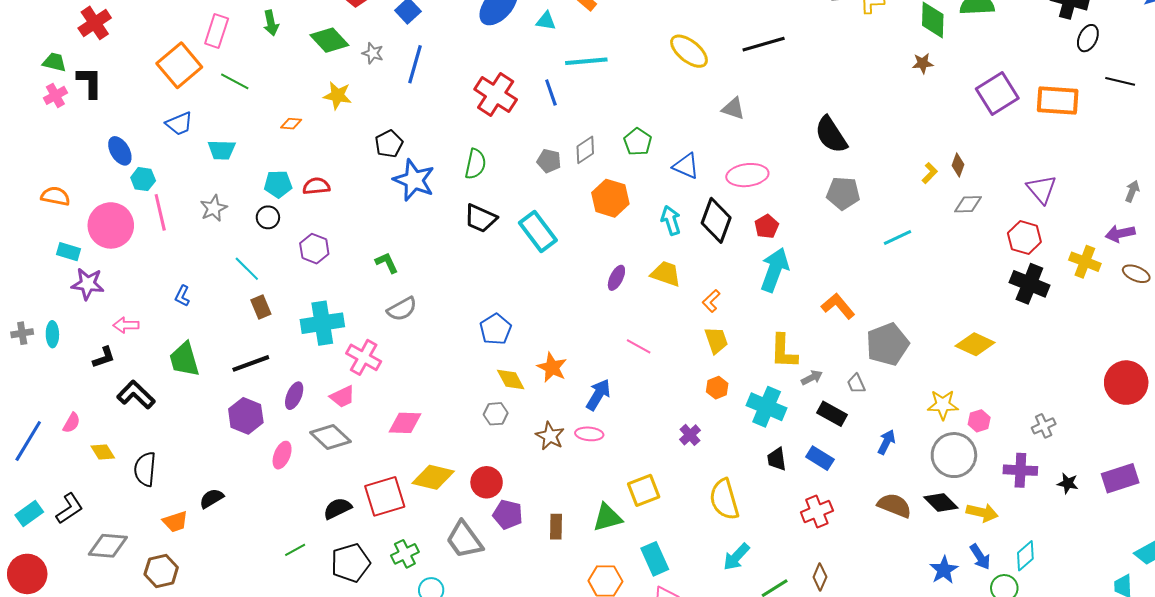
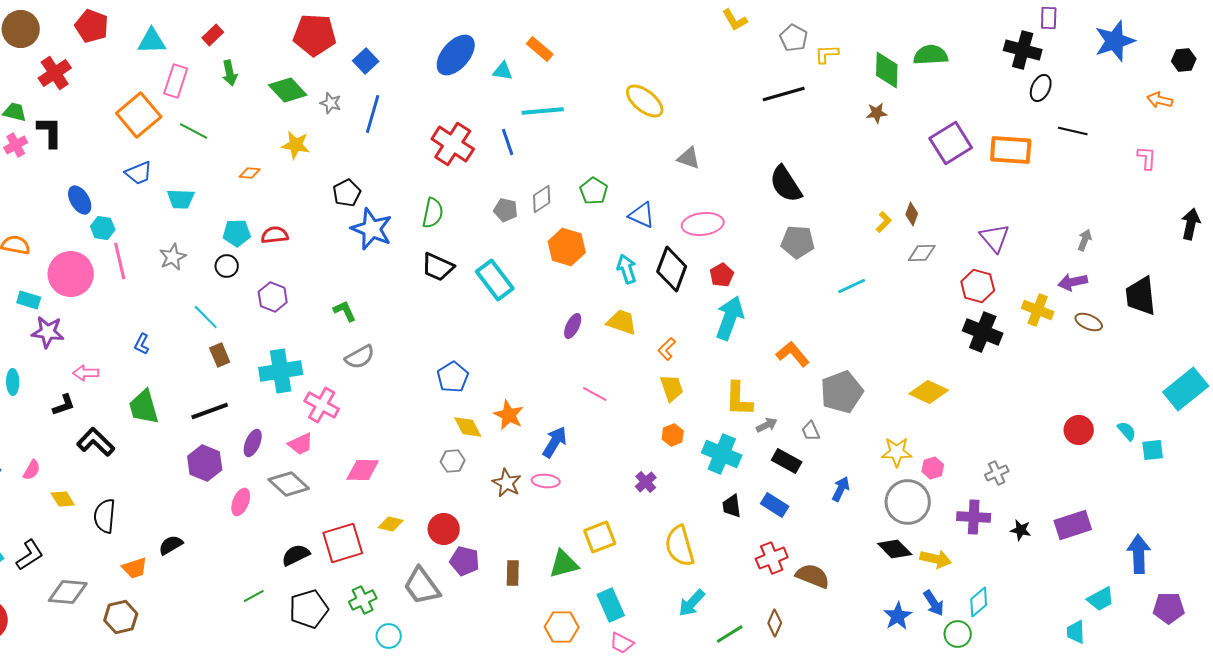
black line: (764, 44) -> (784, 94), moved
red circle: (1126, 383) -> (1079, 430), size x0.7
yellow diamond: (433, 477) -> (391, 524), size x0.6
brown semicircle: (894, 505) -> (813, 576), moved

